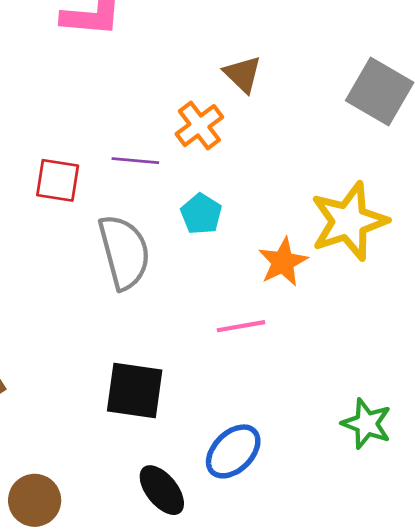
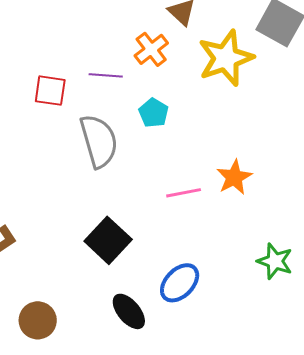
yellow star: (349, 221) -> (226, 58), moved
orange star: (283, 262) -> (234, 177), moved
black square: (135, 390) -> (108, 240), turned 36

